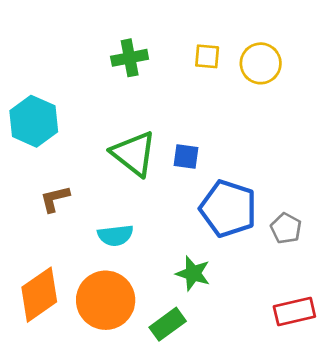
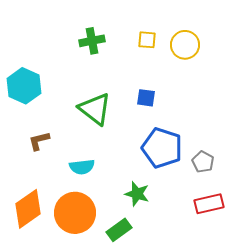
blue square: (186, 156) -> (146, 98), moved
red rectangle: (294, 311) -> (209, 204), moved

